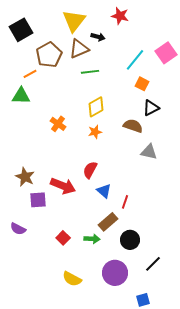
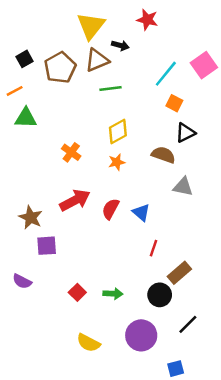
black square: (21, 30) -> (24, 59), moved, size x0.6
orange line: (30, 74) -> (15, 91), moved
red arrow: (63, 186) -> (75, 200), moved, turned -50
blue triangle: (104, 191) -> (141, 213), moved
brown rectangle: (108, 222) -> (179, 273), moved

